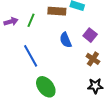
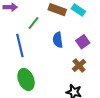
green line: (31, 20) -> (34, 23), moved

